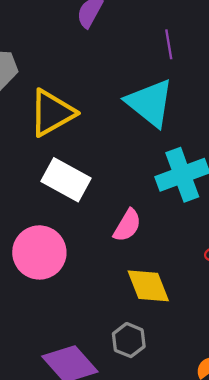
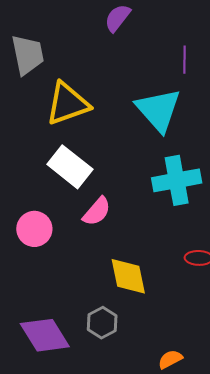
pink semicircle: (127, 225) -> (97, 211), moved
pink circle: (39, 252) -> (34, 229), size x0.7

